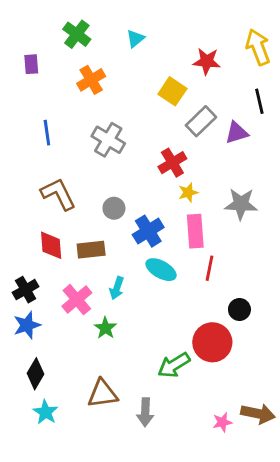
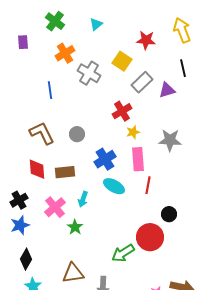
blue line: (47, 133) -> (50, 90), moved
gray cross: (108, 140) -> (89, 73), moved
gray circle: (114, 208) -> (77, 134), moved

